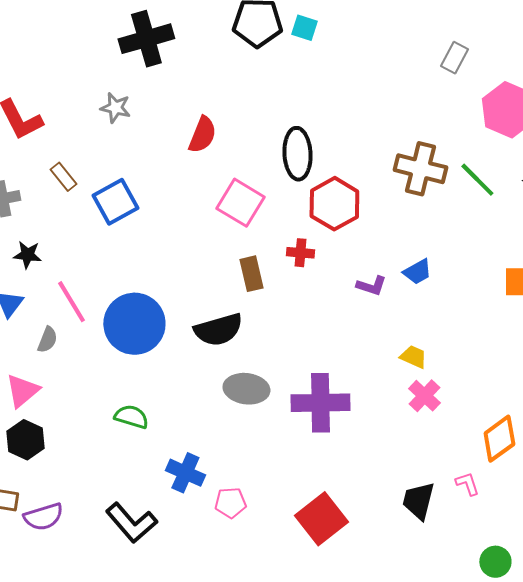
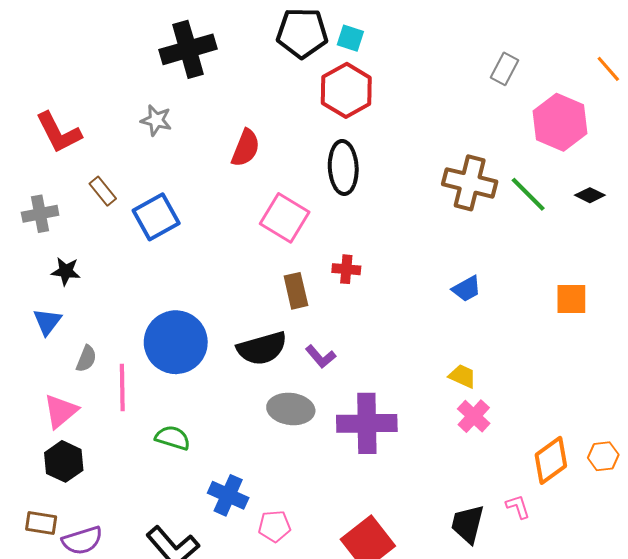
red hexagon: (334, 204) -> (346, 90), moved
purple L-shape: (371, 286) -> (321, 357), moved, turned 32
pink line: (71, 302) -> (122, 387), moved, turned 30

